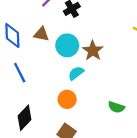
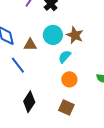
brown triangle: (41, 34) -> (30, 45), moved
orange circle: (67, 99) -> (69, 79), moved

